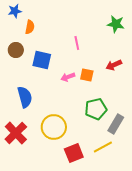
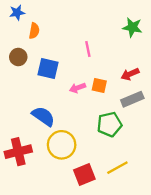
blue semicircle: (25, 97) -> (43, 116), moved, turned -40
gray rectangle: (116, 124) -> (132, 99), moved, turned 36
red cross: (16, 133) -> (18, 152), turned 30

